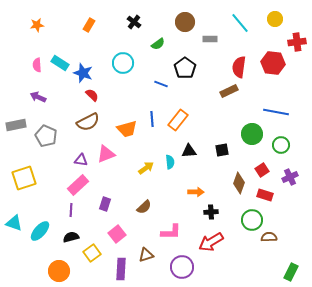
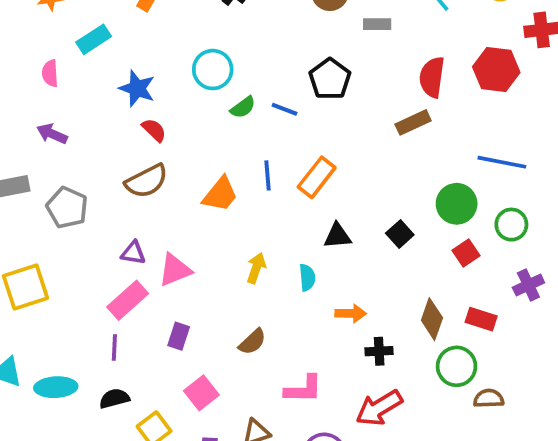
green semicircle: (158, 44) -> (243, 107), moved
cyan rectangle: (60, 63) -> (94, 39), moved, turned -66
orange trapezoid: (127, 129) -> (220, 194), turned -35
black square: (222, 150) -> (400, 234), turned -32
pink triangle: (106, 154) -> (175, 270), moved
cyan semicircle: (170, 162) -> (307, 277), moved
yellow arrow: (146, 168) -> (256, 268), turned -35
red square: (262, 170) -> (466, 253), moved
brown diamond: (239, 183) -> (432, 319), moved
cyan ellipse: (40, 231) -> (56, 387), turned 45

